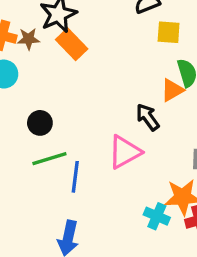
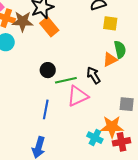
brown star: (28, 39) -> (23, 21), size x1.5
black circle: (40, 123) -> (48, 70), moved
green line: (49, 159) -> (66, 80), moved

